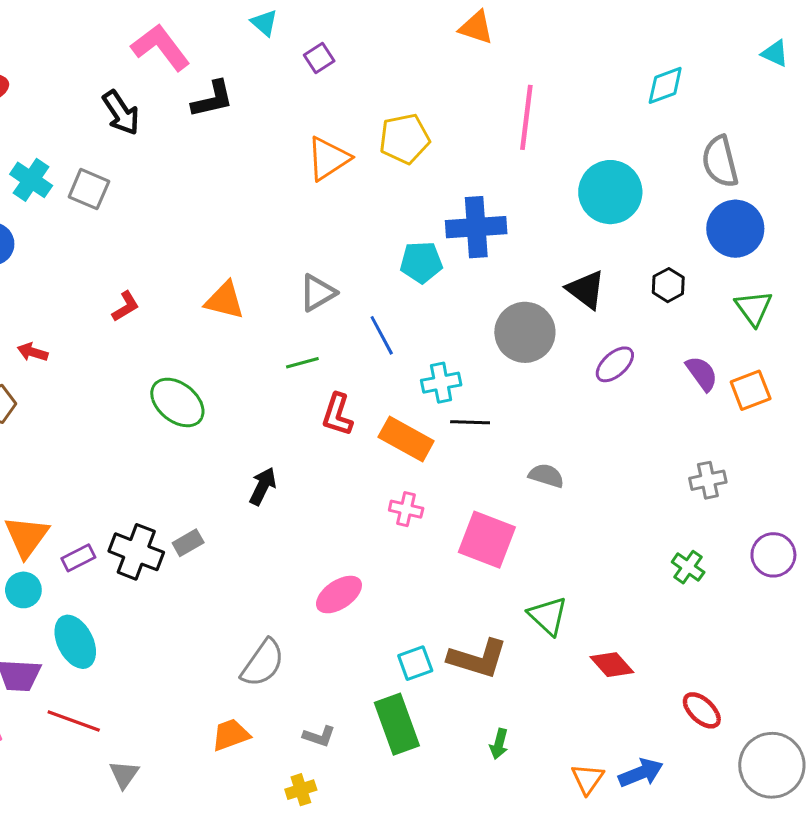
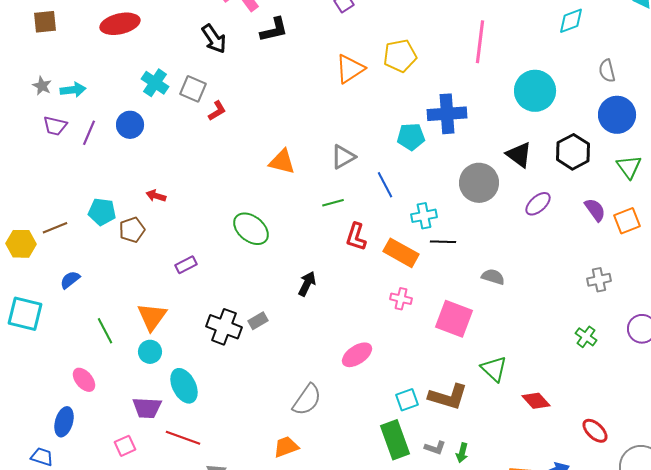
gray semicircle: (720, 162) -> (607, 71), size x0.7
black hexagon: (668, 285) -> (573, 152), size x1.6
red L-shape: (126, 306) -> (217, 111), moved
purple rectangle: (78, 558) -> (186, 265), moved
gray L-shape: (319, 736) -> (435, 448), moved

